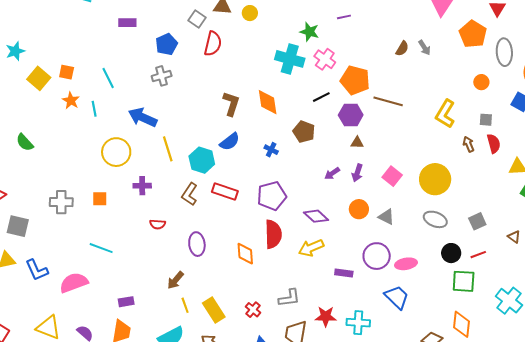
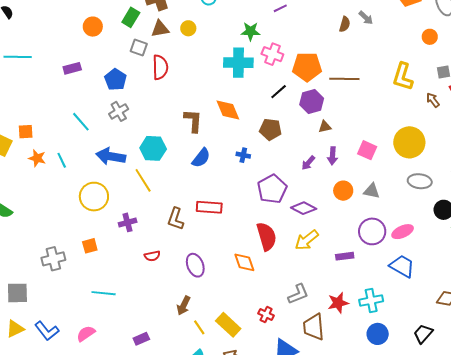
cyan line: (108, 78) -> (81, 122), moved
cyan hexagon: (202, 160) -> (153, 148), moved
purple pentagon: (272, 196) -> (272, 189), moved
pink semicircle: (74, 283) -> (86, 334), size x0.7

